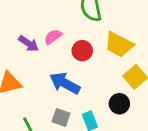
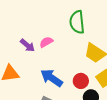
red circle: (82, 51) -> (81, 81), moved

